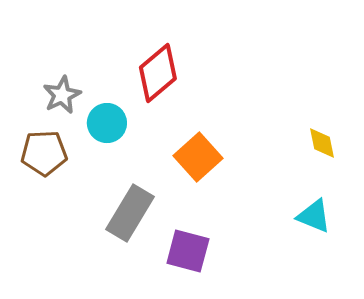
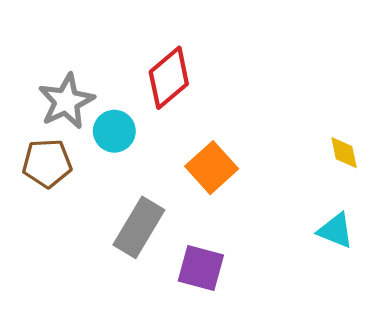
gray star: (62, 95) -> (66, 101), size x1.4

